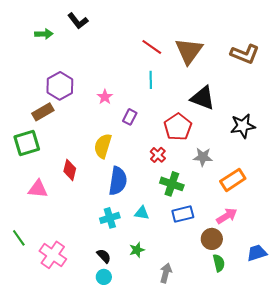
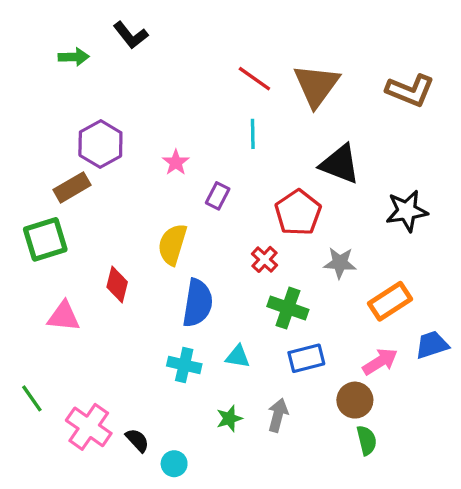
cyan cross: (110, 218) -> (184, 365), turned 30
blue trapezoid: (257, 253) -> (432, 345), moved
black semicircle: (104, 256) -> (137, 440), moved
gray arrow: (166, 273) -> (278, 415), moved

